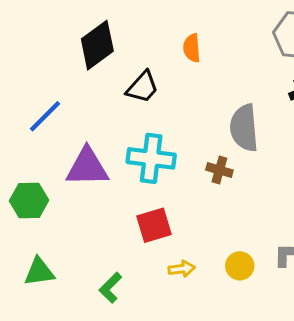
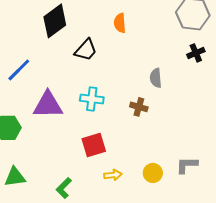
gray semicircle: (244, 128) -> (156, 78), size x0.6
cyan cross: (151, 158) -> (92, 99), size x0.7

